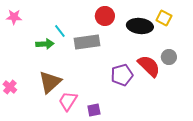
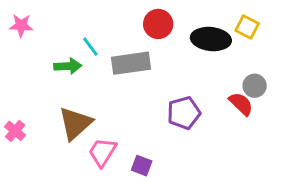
red semicircle: (149, 66) -> (241, 104), moved, size x0.7
purple square: (94, 110) -> (142, 166), turned 32

